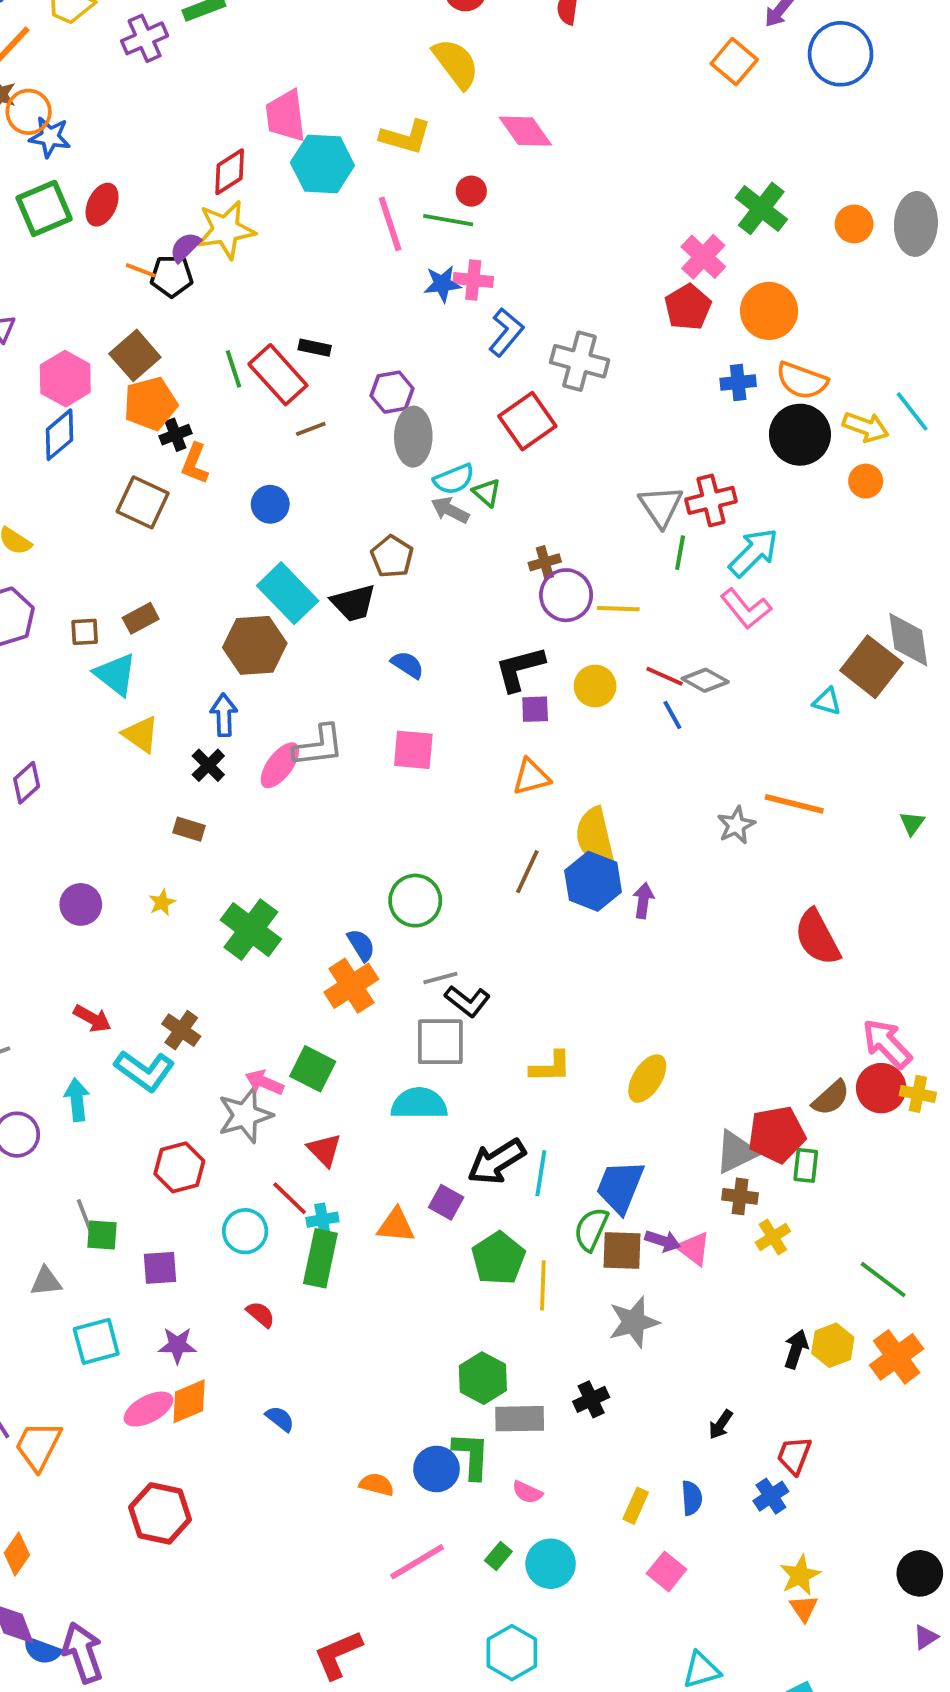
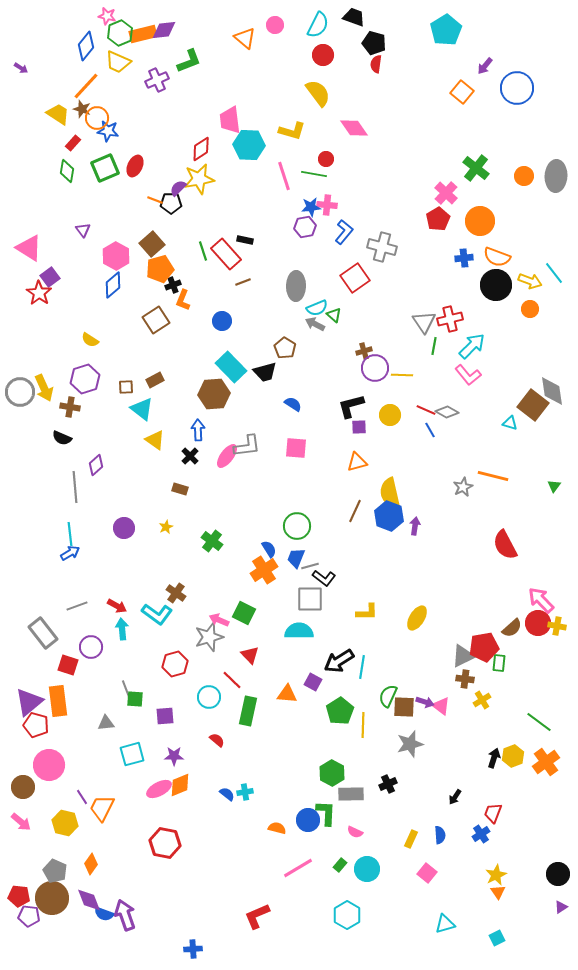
purple hexagon: (392, 392) -> (305, 227), moved
brown square: (143, 502) -> (156, 320), turned 32
green cross: (251, 930) -> (212, 541), size x0.7
red arrow: (92, 1019) -> (117, 606), moved
blue trapezoid: (620, 1187) -> (296, 558), moved, size x0.7
cyan cross: (322, 1220) -> (245, 792), moved

